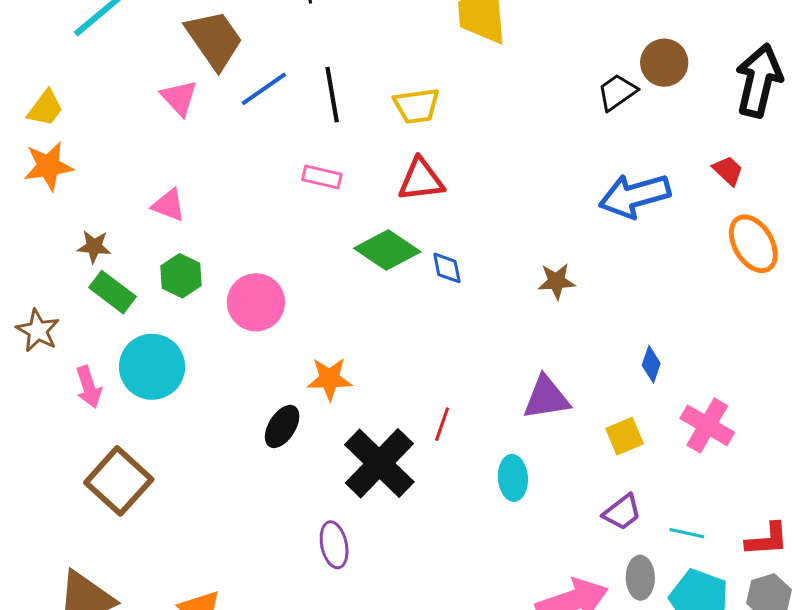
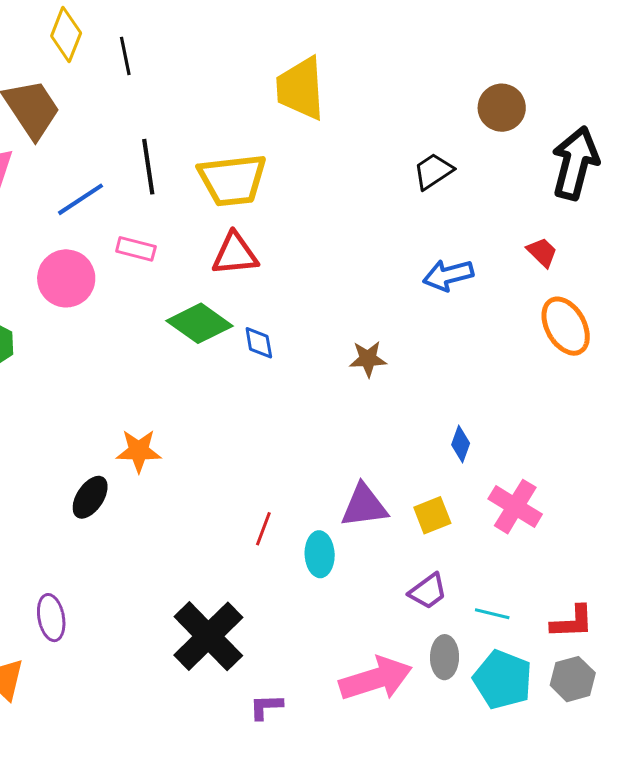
brown circle: (664, 63) -> (502, 108), moved
blue line: (264, 89) -> (81, 199), moved
yellow trapezoid: (417, 106) -> (232, 180), size x1.5
blue arrow: (635, 196) -> (448, 275), size x0.7
pink circle: (256, 302) -> (66, 278), moved
purple triangle: (546, 398) -> (364, 506), moved
red line: (442, 424) -> (263, 529), moved
black cross: (379, 463) -> (208, 636), moved
purple ellipse: (334, 545) -> (51, 618), moved

